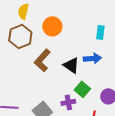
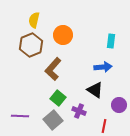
black triangle: (71, 65) -> (95, 90), moved
green square: (82, 89) -> (58, 98), moved
purple cross: (68, 102) -> (79, 111), turned 32

